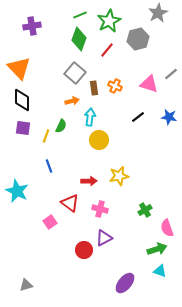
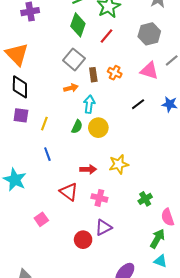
gray hexagon: (138, 39) -> (149, 34), moved
green semicircle: (61, 126) -> (77, 127), moved
pink square: (50, 222) -> (41, 219), moved
green arrow: (157, 249) -> (157, 239), turned -42

